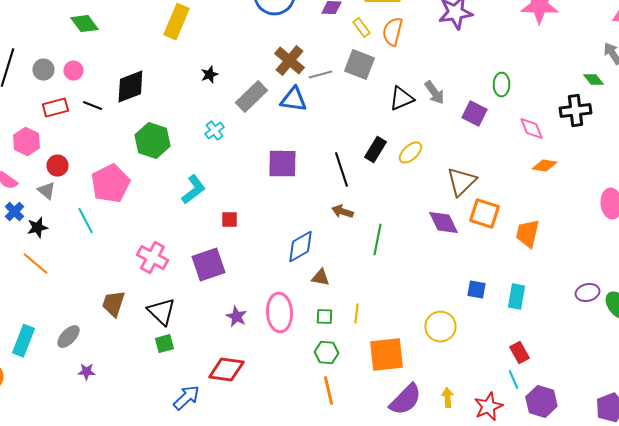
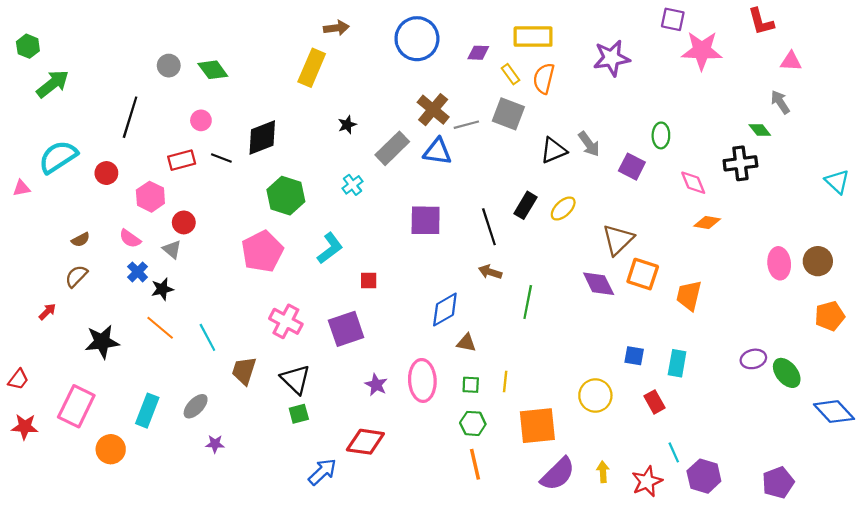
gray circle: (43, 70) -> (169, 66), moved
pink pentagon: (110, 184) -> (262, 251), moved
cyan line: (85, 221) -> (207, 337), moved
red rectangle: (519, 353) -> (654, 402), moved

